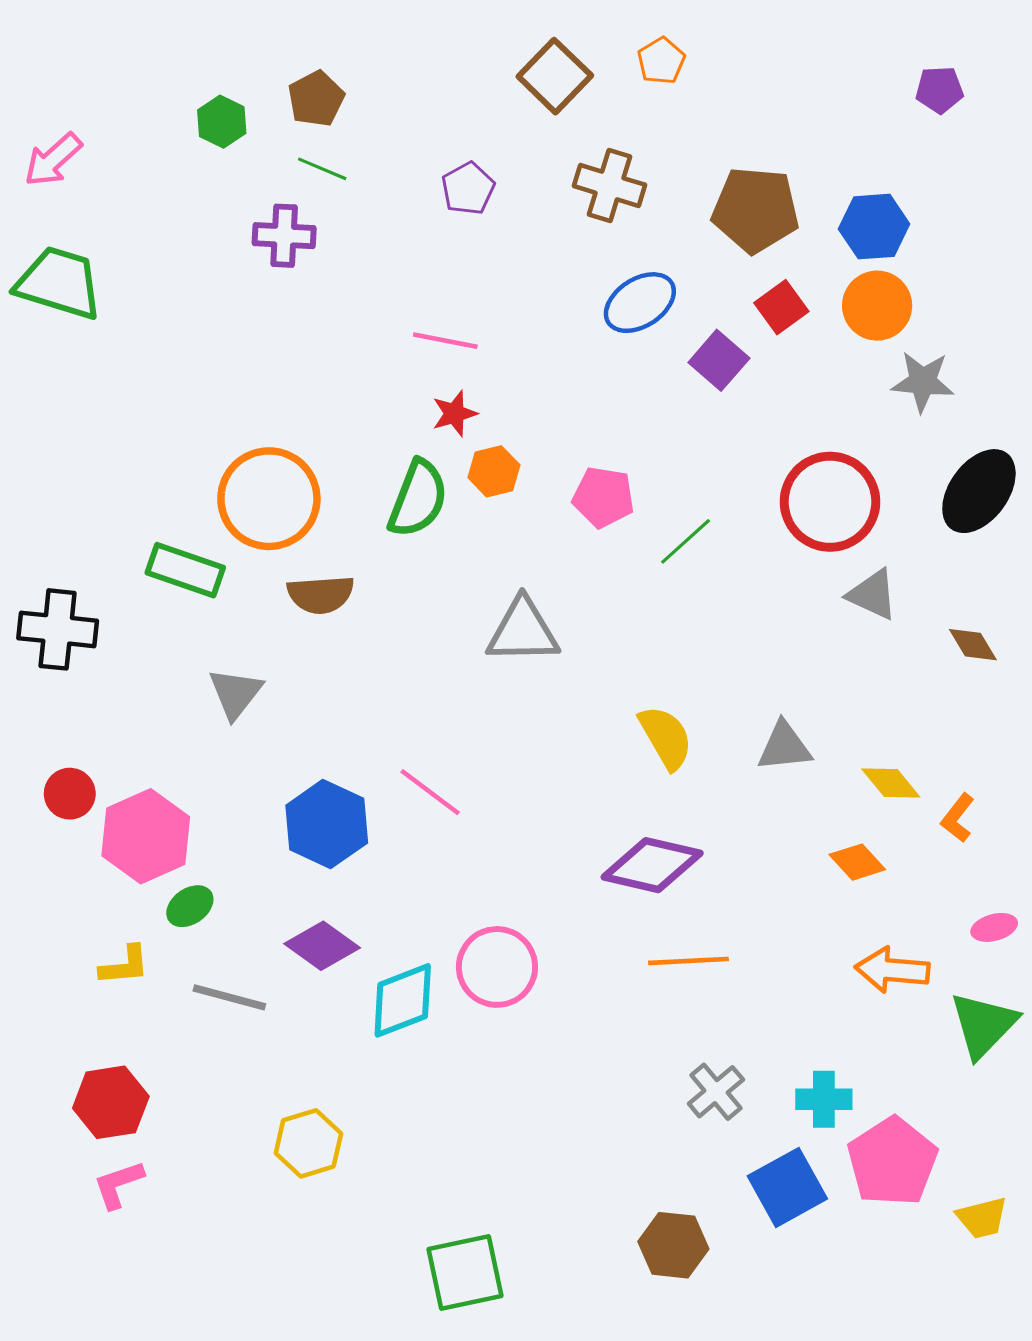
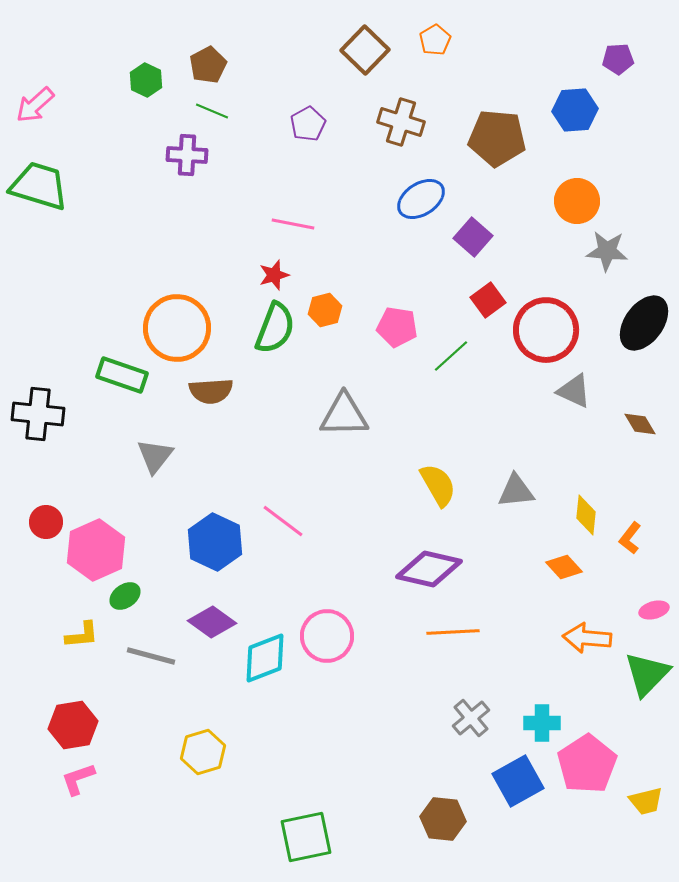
blue hexagon: (874, 227) -> (575, 110), moved
red square: (781, 307) -> (488, 300), moved
red star: (454, 414) -> (274, 275), moved
yellow diamond: (891, 783) -> (586, 515), turned 45

